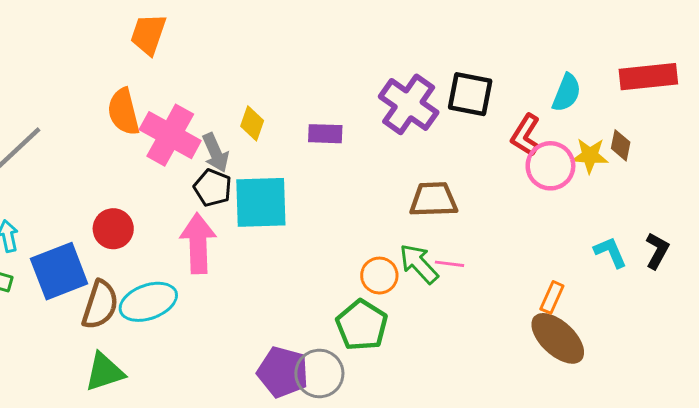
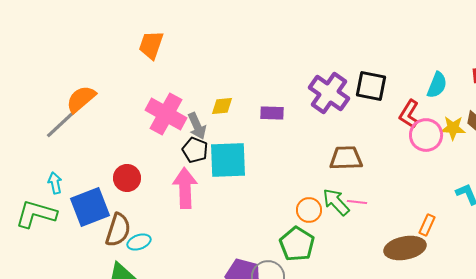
orange semicircle: (123, 112) -> (81, 99), moved, turned 64
yellow diamond: (252, 123) -> (222, 106), turned 65
cyan ellipse: (148, 302) -> (139, 242), moved, size x0.6
brown ellipse: (558, 338) -> (405, 248), moved, turned -54

